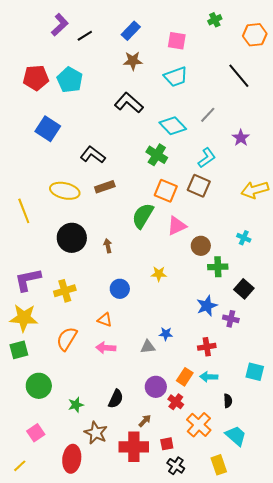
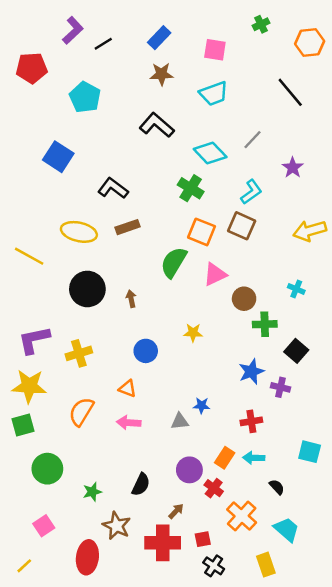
red pentagon: (36, 78) -> (32, 68), moved
yellow line: (24, 211) -> (29, 256), turned -40
black semicircle: (228, 401) -> (277, 487), turned -40

